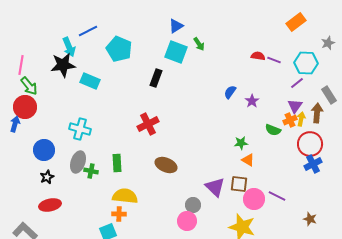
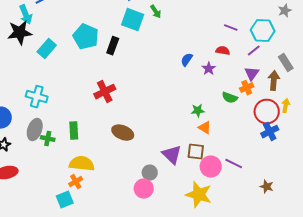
cyan pentagon: (119, 49) -> (86, 37), moved
red semicircle: (258, 56) -> (223, 51), moved
cyan rectangle: (90, 81) -> (47, 49), turned -72
yellow arrow: (301, 119) -> (286, 106), moved
orange cross: (119, 214) -> (76, 182), turned -32

